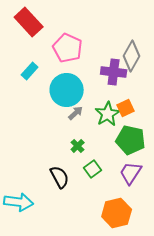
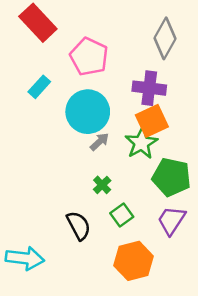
gray diamond: (132, 56) -> (165, 38), moved
orange square: (126, 108) -> (152, 121), moved, size x1.4
orange hexagon: (117, 213) -> (134, 261), moved

